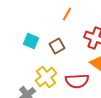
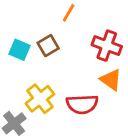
brown square: (57, 46) -> (48, 46), moved

